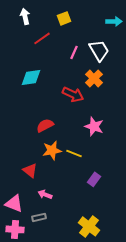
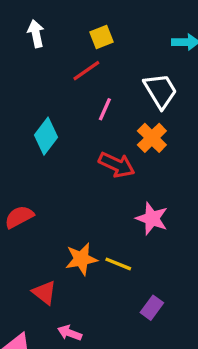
red line: (42, 38) -> (86, 71), moved
pink line: (74, 52) -> (105, 109), moved
cyan diamond: (31, 77) -> (46, 136), turned -45
red semicircle: (45, 125) -> (19, 217), moved

